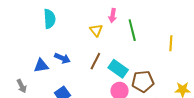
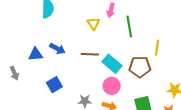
yellow line: (171, 43) -> (157, 48), moved
brown line: (95, 61) -> (90, 54), turned 60
brown pentagon: (143, 81) -> (140, 67), moved

